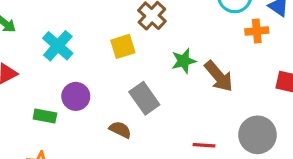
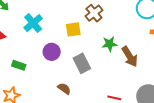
purple circle: (76, 96) -> (52, 52), moved
brown semicircle: (120, 130) -> (64, 89), moved

